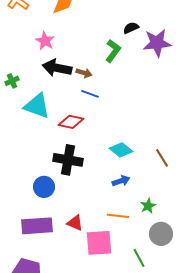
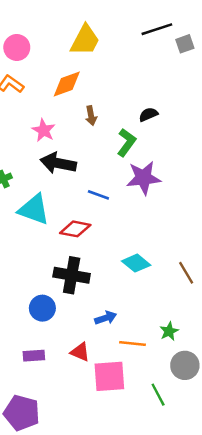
purple star: (157, 43) -> (143, 178), moved
brown arrow: (84, 73) -> (91, 116), moved, turned 63
blue arrow: (121, 181) -> (106, 318), moved
purple rectangle: (37, 226) -> (34, 356), size x0.6

